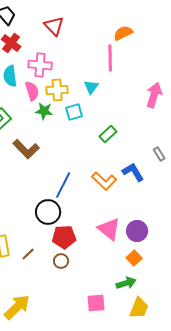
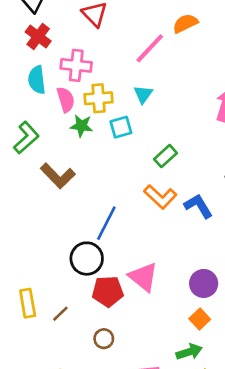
pink line: (110, 58) -> (150, 48), moved, turned 44
orange L-shape: (104, 181) -> (160, 197), moved
pink triangle: (109, 229) -> (143, 277), moved
brown circle: (61, 261) -> (104, 339), moved

